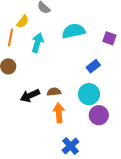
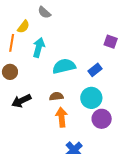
cyan semicircle: (74, 31) -> (64, 66), moved
black arrow: (30, 96) -> (21, 101), moved

